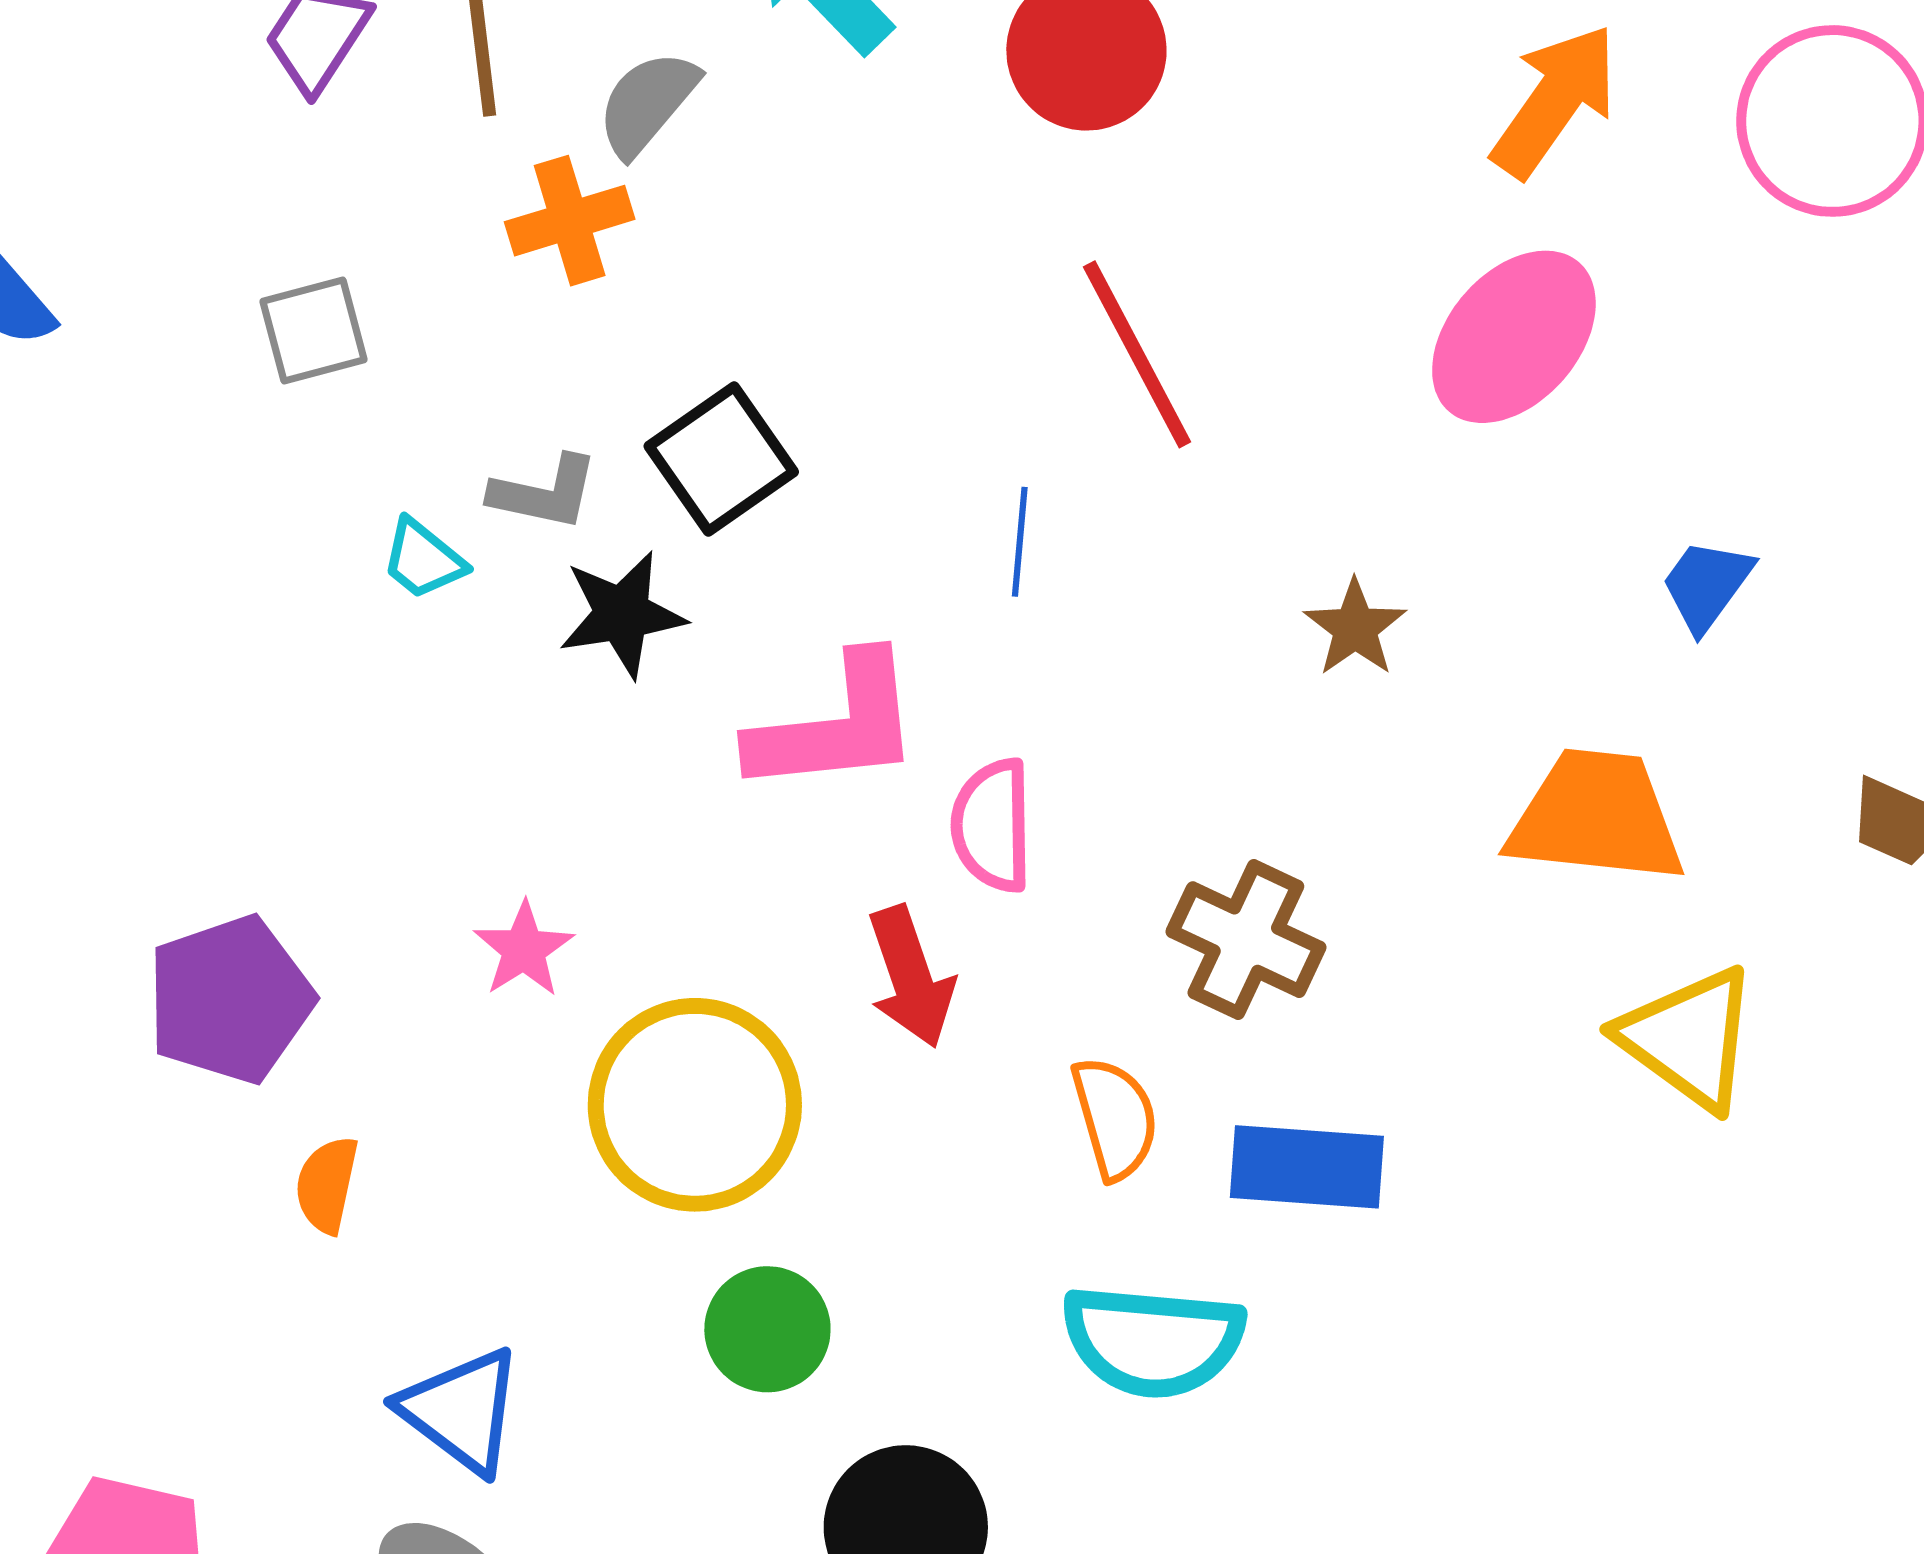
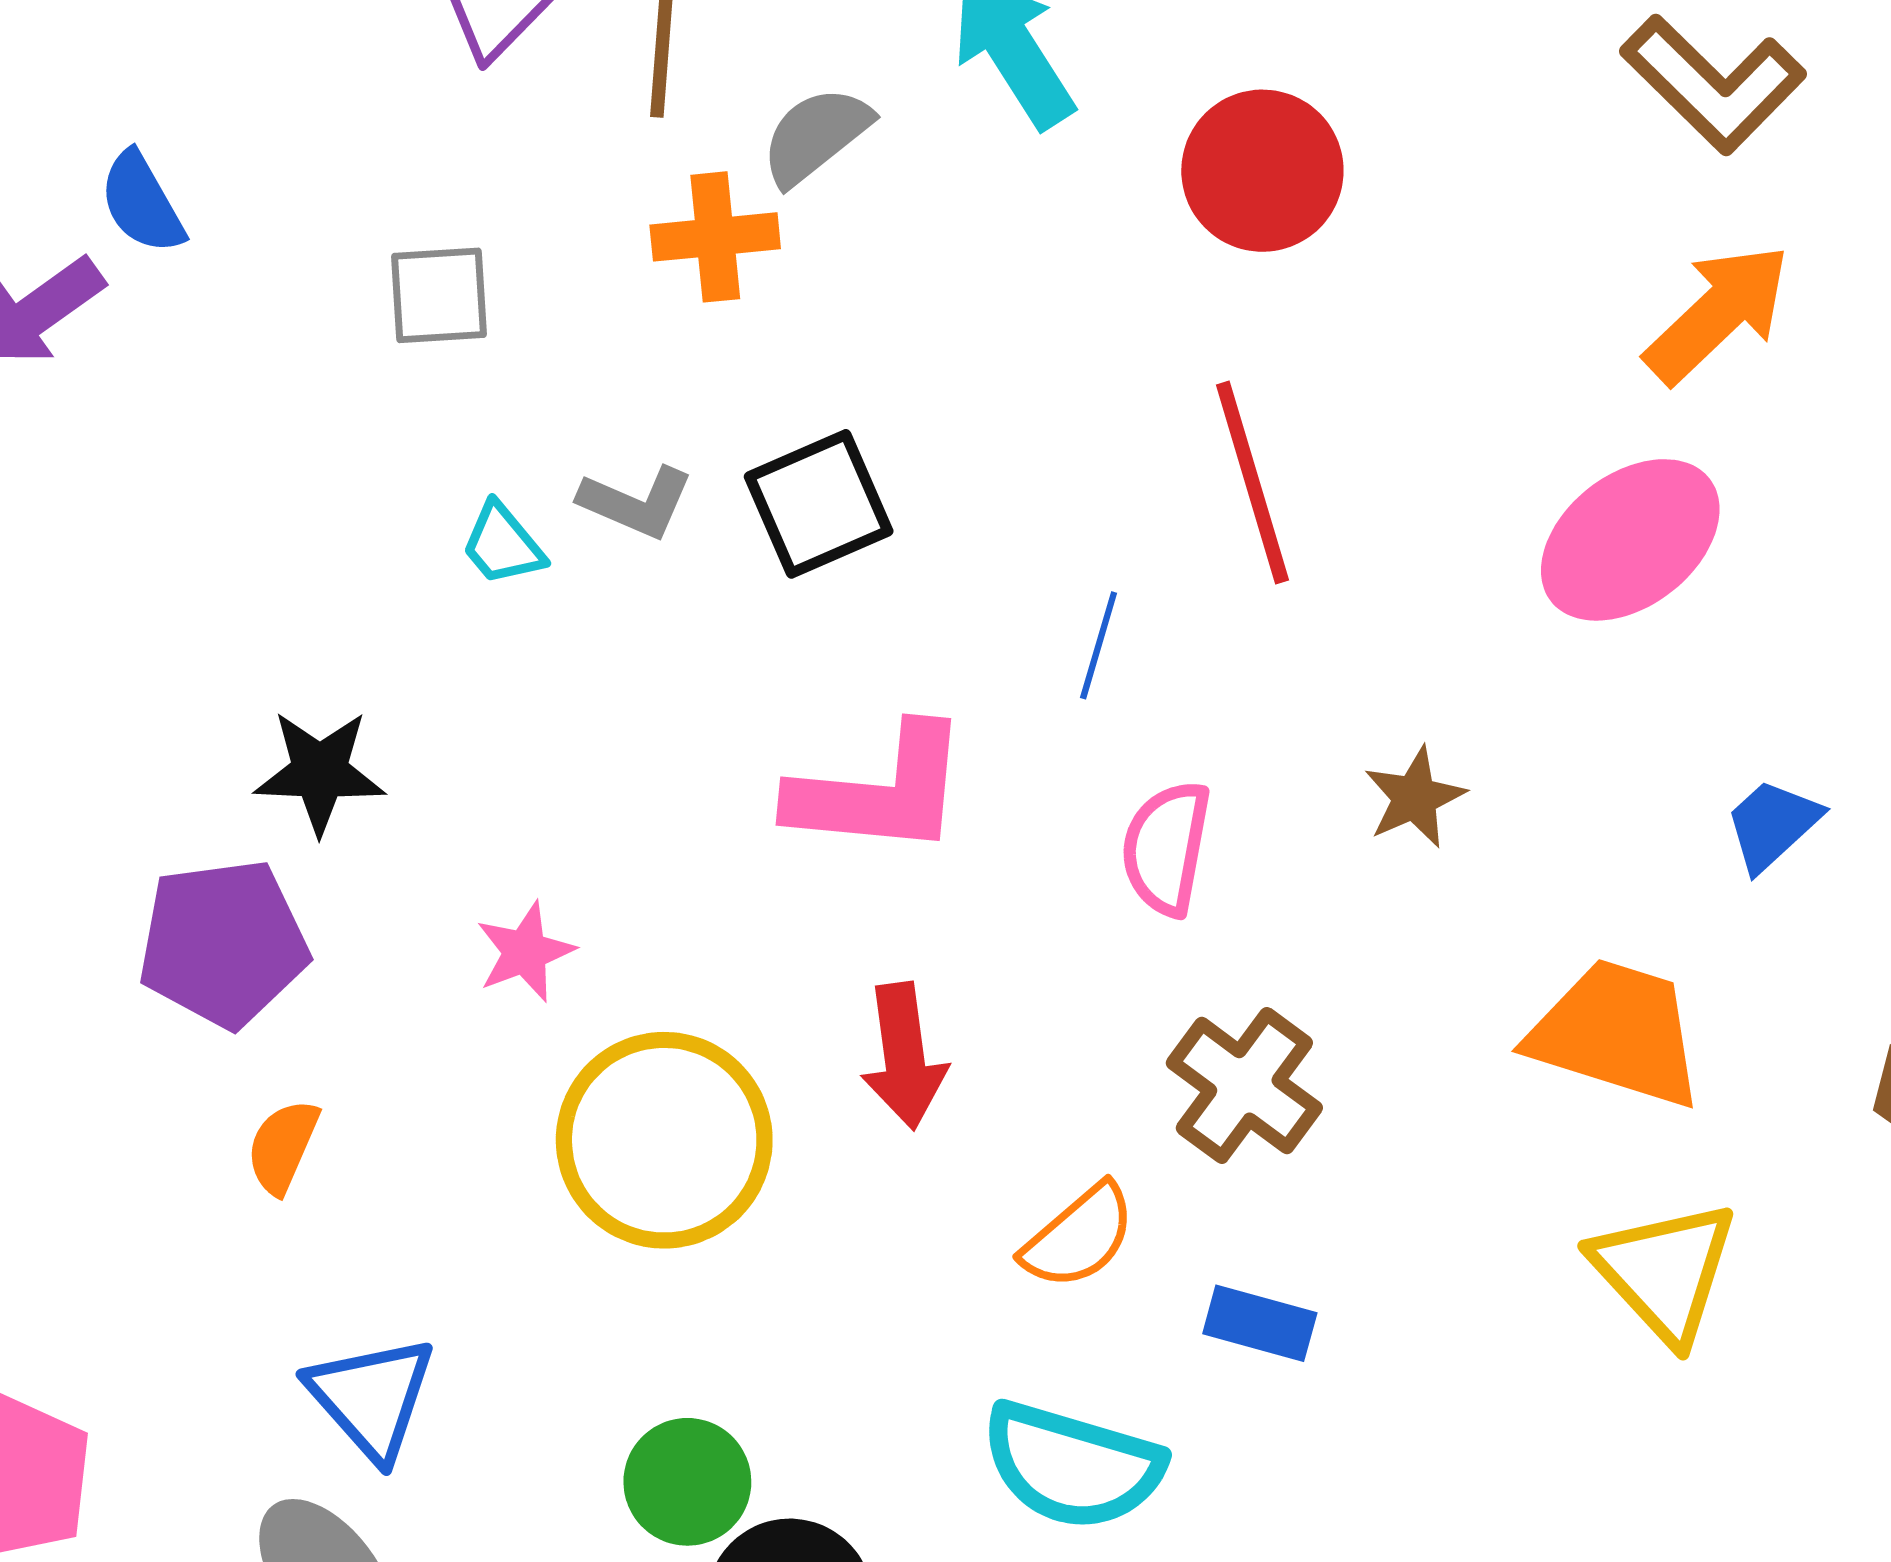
black star: (622, 614) -> (320, 772), moved
pink semicircle: (992, 825) -> (1166, 848), moved
orange semicircle: (1115, 1118) -> (1079, 1237), turned 54
blue rectangle: (1307, 1167) -> (1260, 1323), size x0.7
green circle: (767, 1329) -> (687, 1482), moved

